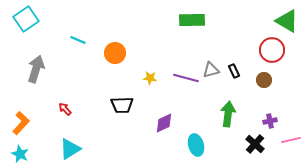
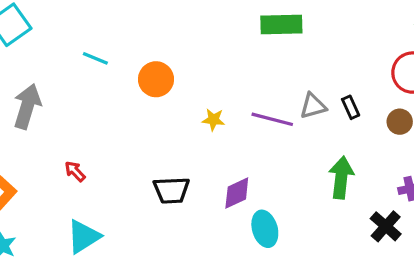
black trapezoid: (122, 105) -> (171, 190), moved
cyan ellipse: (196, 145) -> (265, 229), moved

